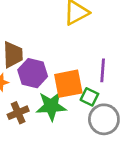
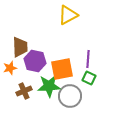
green square: (89, 97) -> (89, 78), moved
gray circle: (104, 119) -> (70, 96), moved

